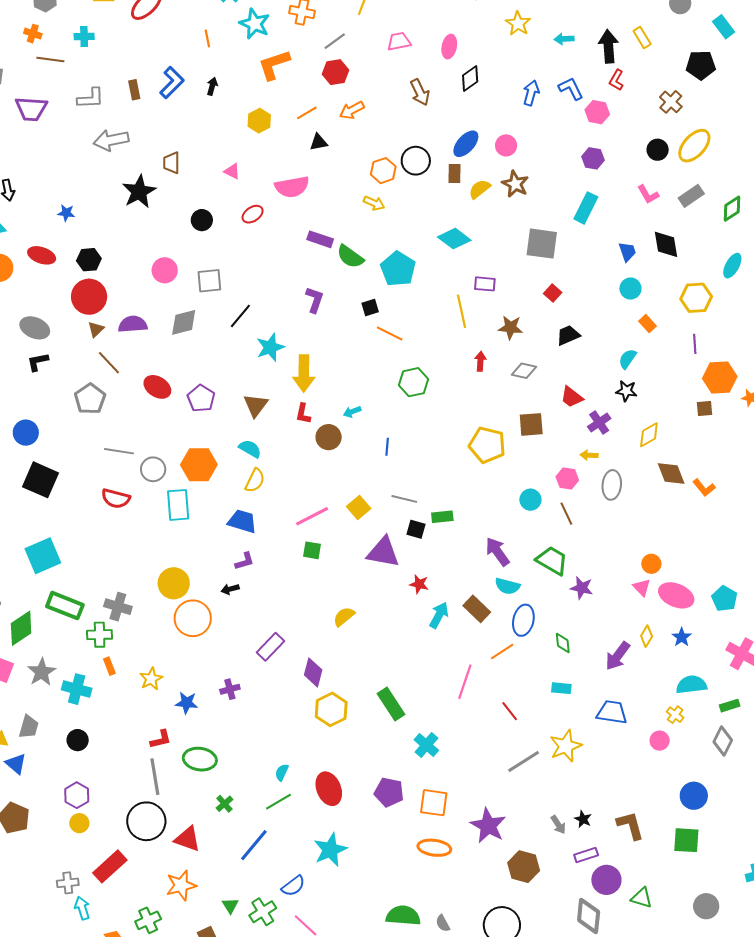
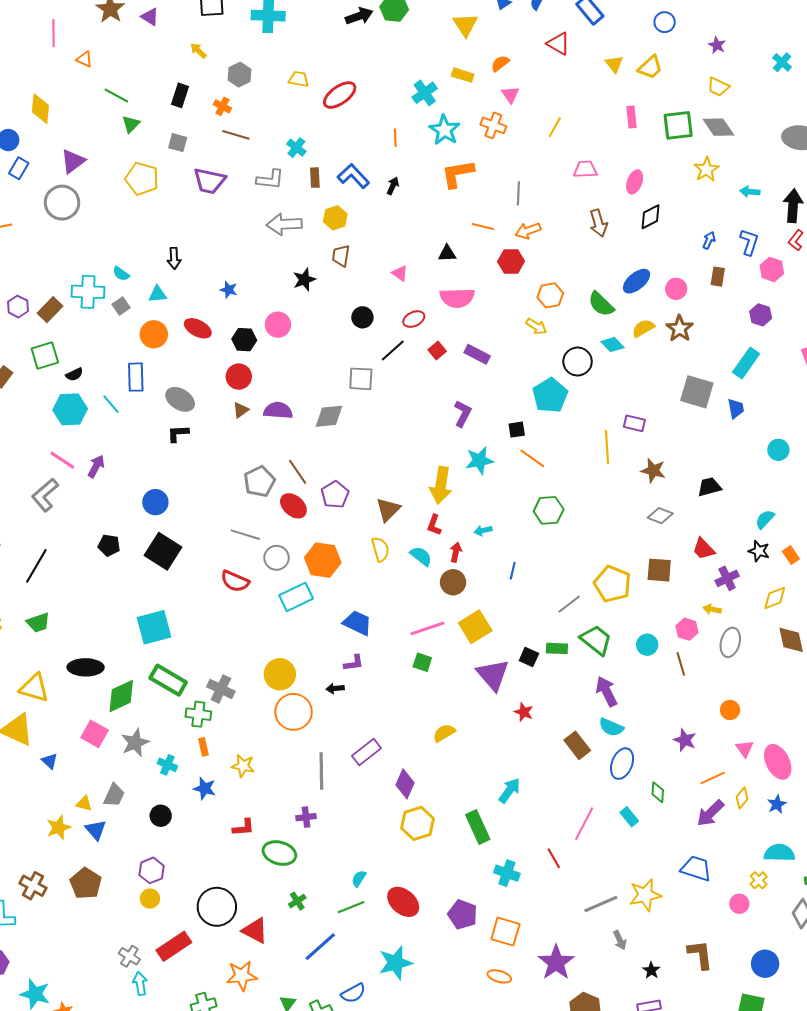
cyan cross: (84, 37) -> (296, 148), moved, turned 30
gray line: (335, 41) -> (518, 193), moved, turned -60
red hexagon: (336, 72) -> (511, 261), moved
blue L-shape: (172, 83) -> (353, 176), turned -96
blue L-shape: (571, 89) -> (749, 242), turned 36
blue arrow: (531, 93) -> (709, 240), size x0.7
orange line: (307, 113) -> (483, 226), turned 35
yellow hexagon: (259, 121) -> (335, 218), moved
black triangle: (319, 142) -> (447, 253), moved
black circle: (416, 161) -> (578, 362), moved
brown rectangle: (455, 173) -> (718, 277), moved
black star: (139, 192) -> (304, 280), size x0.7
cyan diamond: (454, 239) -> (612, 345), moved, size x0.7
blue trapezoid: (627, 252) -> (736, 409), moved
green semicircle: (350, 257) -> (601, 304), moved
pink circle: (165, 270) -> (278, 325), moved
red square: (553, 293) -> (437, 351), moved
red circle: (89, 297) -> (239, 377), size x0.7
black line: (240, 316) -> (393, 350), moved
orange rectangle: (648, 324) -> (791, 555), moved
cyan star: (270, 347) -> (479, 460), moved
red arrow: (480, 361) -> (456, 552), moved
brown line: (109, 363) -> (298, 472), moved
red ellipse: (157, 387) -> (293, 506), moved
gray pentagon: (90, 399) -> (259, 481), moved
brown circle: (329, 437) -> (453, 582), moved
cyan semicircle: (250, 449) -> (421, 556), moved
yellow semicircle: (255, 480) -> (380, 549), moved, turned -50
gray line: (404, 499) -> (569, 604), moved, turned -60
cyan rectangle: (178, 505) -> (296, 597), turned 60
yellow square: (359, 508) -> (475, 627), size x1.4
purple triangle: (383, 552) -> (493, 675), turned 30
green trapezoid: (552, 560) -> (596, 640), moved
orange circle: (651, 564) -> (730, 710), moved
pink ellipse: (676, 595) -> (778, 762), turned 32
cyan arrow: (439, 615) -> (509, 791), moved
orange line: (502, 652) -> (713, 778), moved
yellow star: (151, 679) -> (243, 766), turned 30
pink line: (465, 682) -> (584, 824), moved
cyan rectangle: (561, 688) -> (629, 817), moved, turned 36
cyan cross: (77, 689) -> (167, 765), size x0.7
purple cross: (230, 689) -> (306, 817), moved
blue star: (187, 703) -> (205, 788), moved
red line: (510, 711) -> (554, 858), moved
cyan cross: (426, 745) -> (507, 873), turned -30
gray line: (155, 777) -> (321, 771), moved
red ellipse: (329, 789) -> (403, 902), turned -36
gray arrow: (558, 825) -> (620, 940), moved
brown L-shape: (630, 825) -> (700, 955), moved
orange ellipse: (434, 848) -> (499, 976), size x0.7
gray cross: (68, 883) -> (129, 956), turned 30

